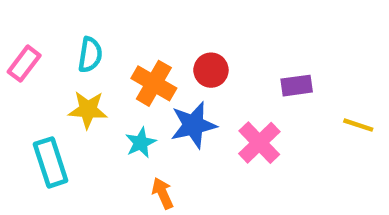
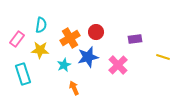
pink rectangle: (24, 64) -> (17, 39), moved
orange cross: (154, 83) -> (70, 38), turned 30

